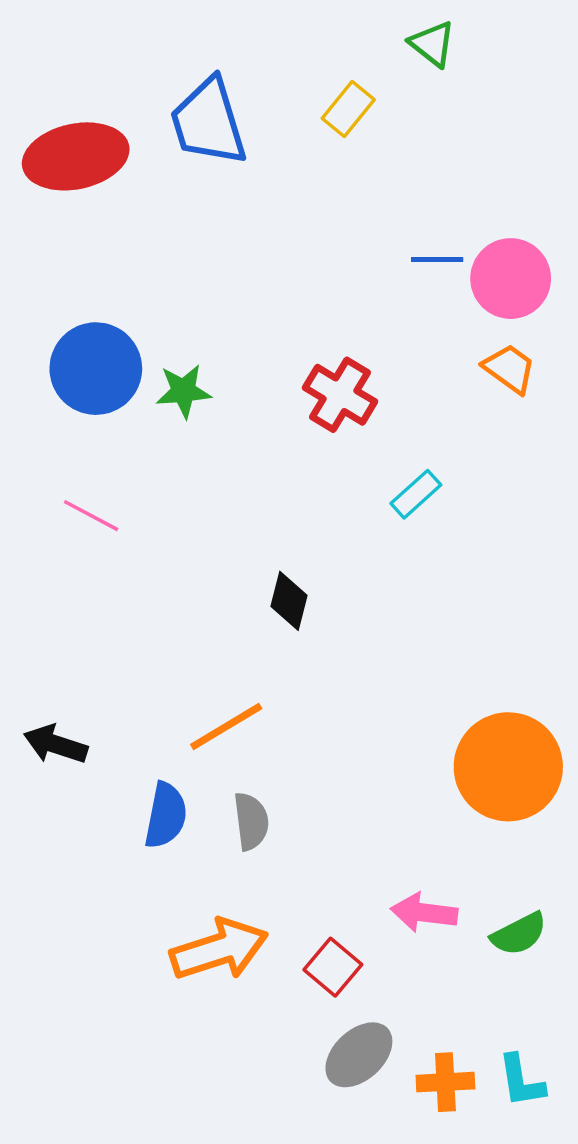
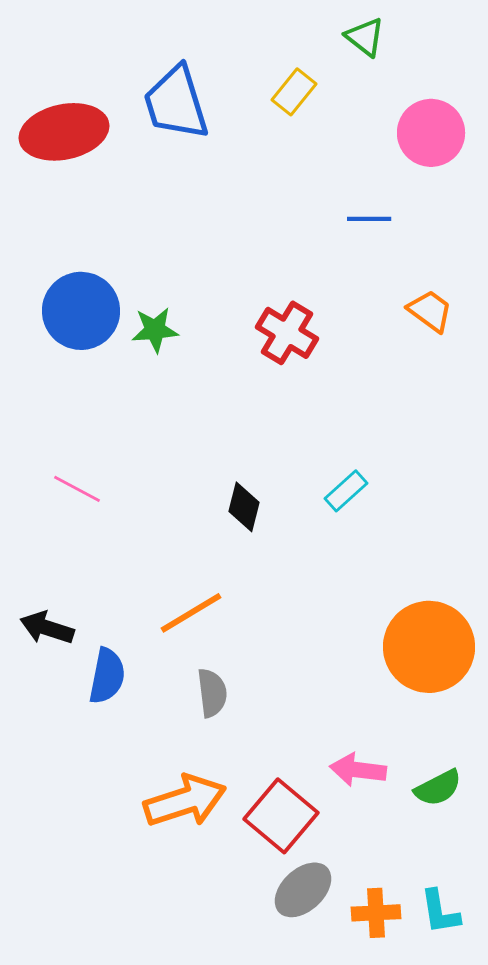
pink circle: (511, 279) -> (431, 133), moved
cyan rectangle: (416, 494) -> (346, 491), moved
pink line: (91, 516) -> (77, 489), moved
blue semicircle: (166, 815) -> (107, 676), moved
red square: (333, 967) -> (281, 816), size x1.5

